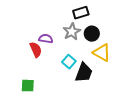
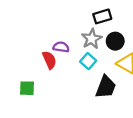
cyan square: (69, 62) -> (88, 61), moved
green square: (28, 86) -> (27, 88), moved

